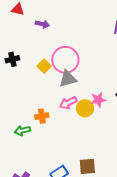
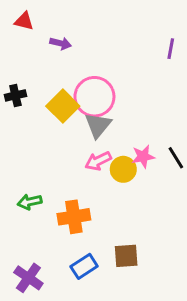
yellow square: (44, 66) -> (63, 106), size x1.5
gray triangle: (68, 79) -> (98, 125), turned -36
orange cross: (42, 116) -> (74, 217), moved, size x1.5

